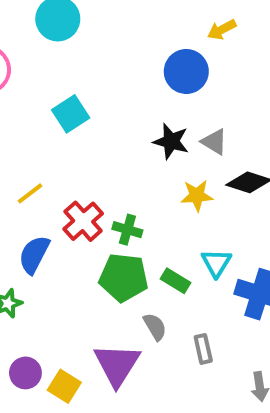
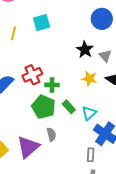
yellow line: (30, 193) -> (14, 33), moved, turned -56
green cross: (127, 230) -> (52, 85), turned -32
green rectangle: (175, 281) -> (69, 107), moved
gray rectangle: (203, 349) -> (91, 155), moved

